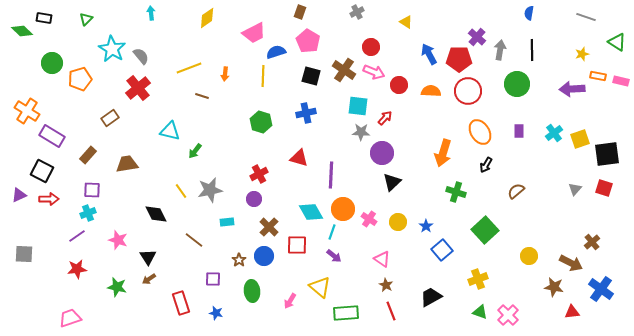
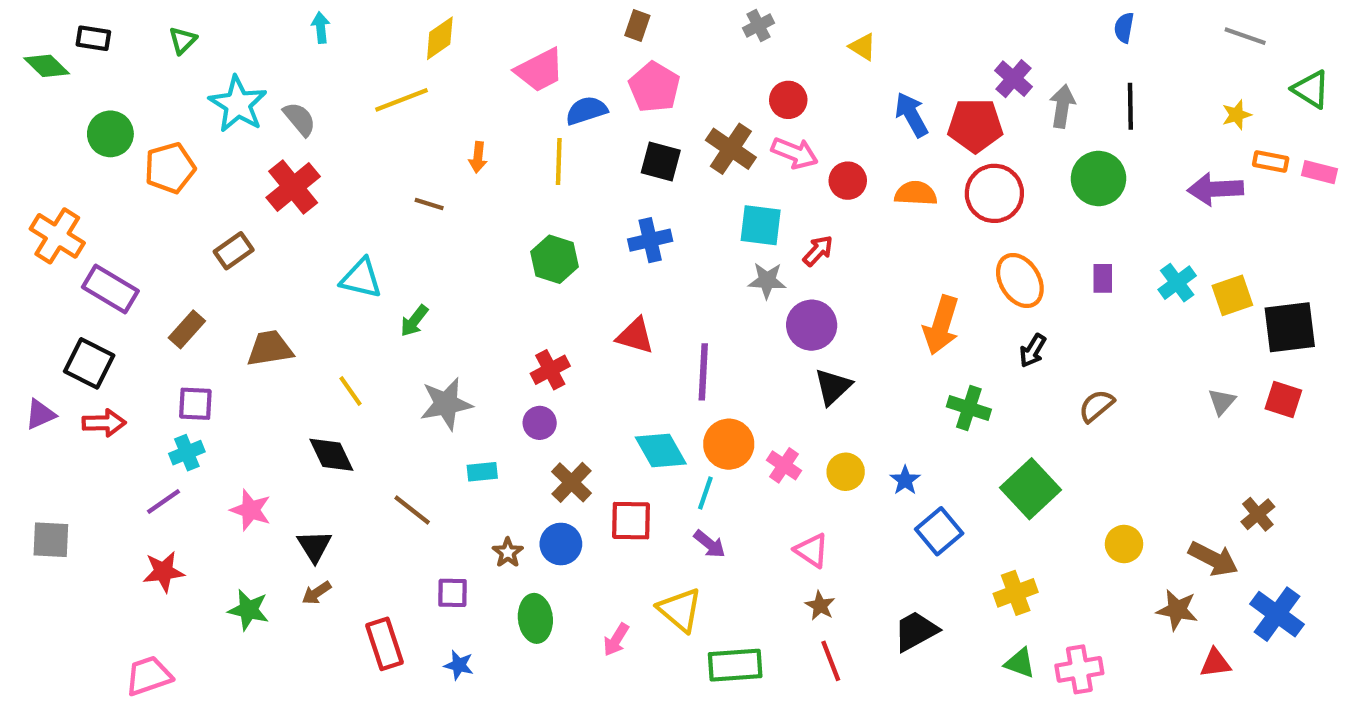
yellow line: (189, 68) -> (402, 100), moved
yellow line: (181, 191) -> (350, 391), moved
pink cross: (508, 315) -> (1079, 669), turned 35

